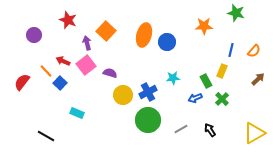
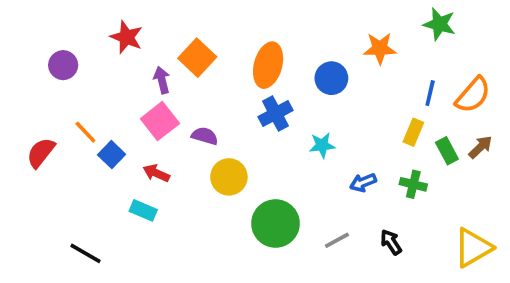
blue circle: (167, 42) -> (331, 78), moved
orange semicircle: (254, 51) -> (473, 95), size x1.5
red arrow: (63, 61) -> (156, 173), moved
green rectangle: (206, 81) -> (447, 151), moved
blue cross: (148, 92) -> (275, 114), moved
green cross: (222, 99) -> (413, 184), turned -32

